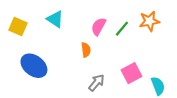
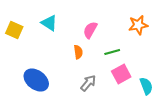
green line: (122, 29) -> (112, 52), moved, turned 35
blue ellipse: (34, 66) -> (36, 80), moved

